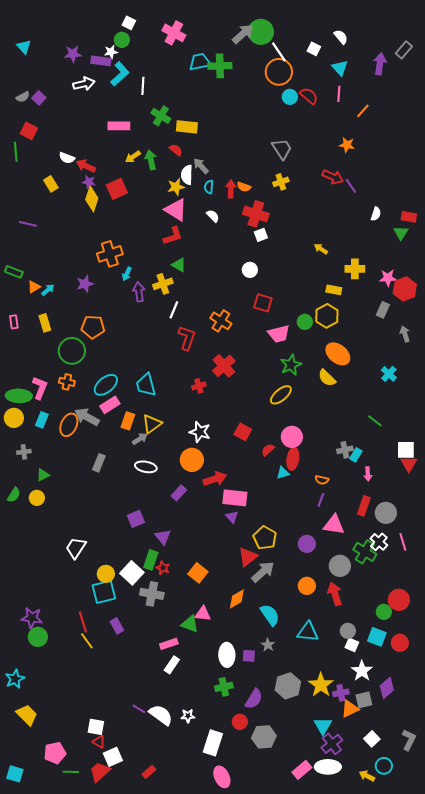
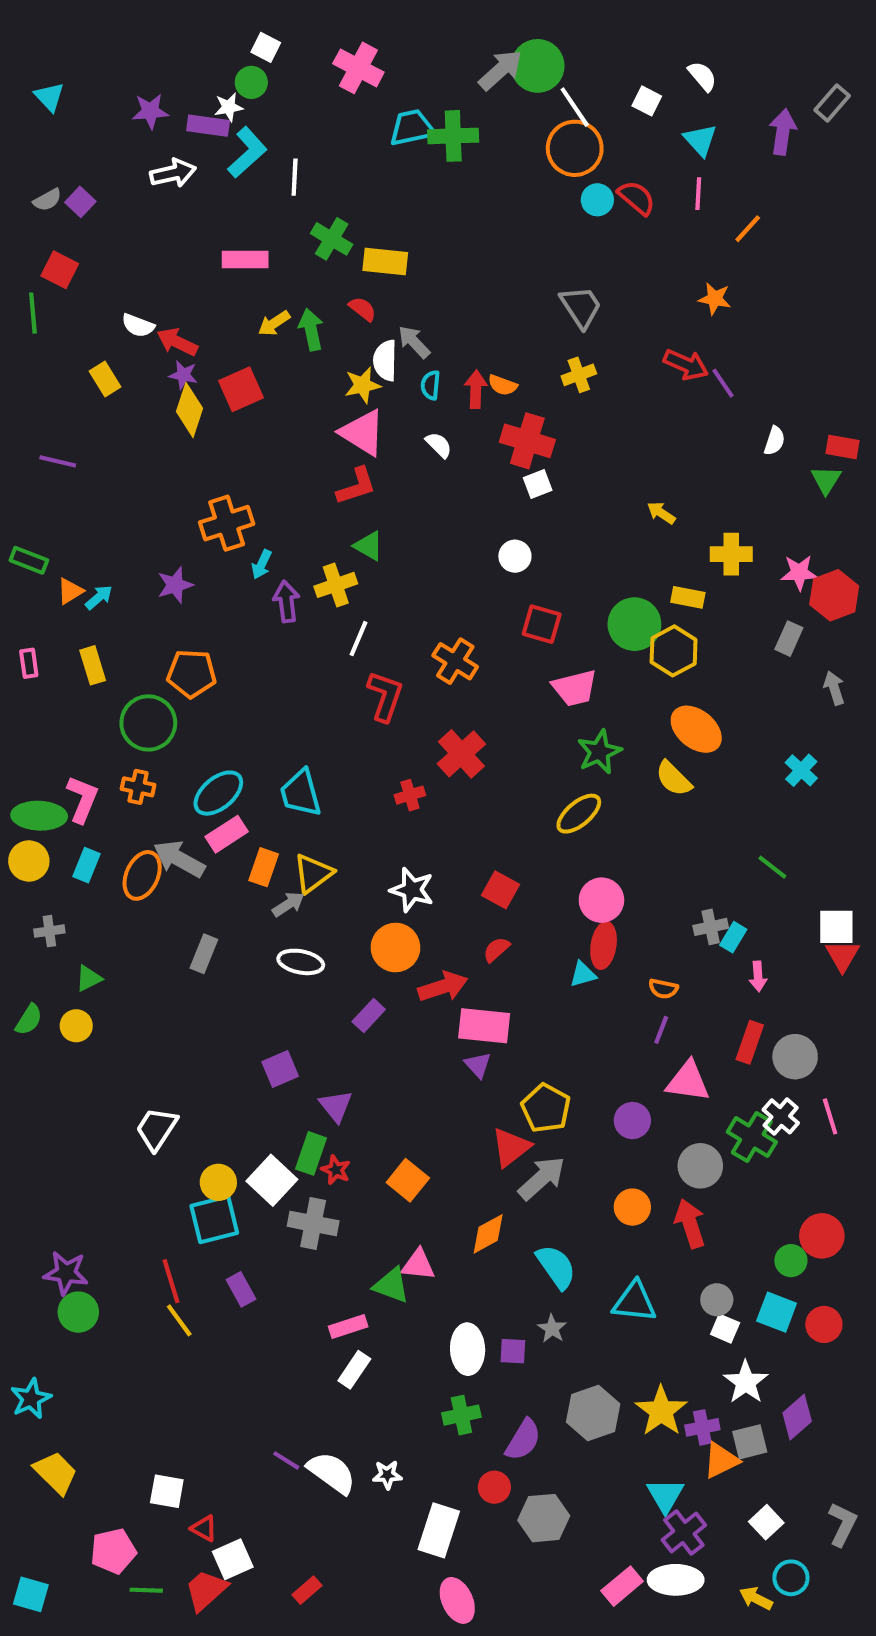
green circle: (305, 322) -> (634, 624), moved, size x1.6
red semicircle: (268, 450) -> (496, 950), moved
white square: (96, 727) -> (167, 1491), moved

